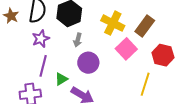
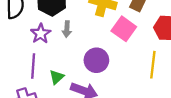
purple star: (41, 39) -> (41, 34), moved
purple circle: (88, 63) -> (96, 60), moved

